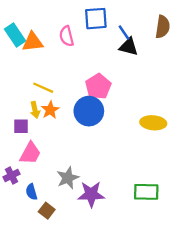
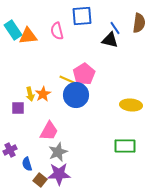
blue line: (124, 33) -> (115, 28), moved
yellow line: (43, 88) -> (68, 80), moved
pink trapezoid: (30, 153) -> (49, 131), moved
green rectangle: (146, 192) -> (125, 146), moved
purple star: (91, 194) -> (59, 174), moved

